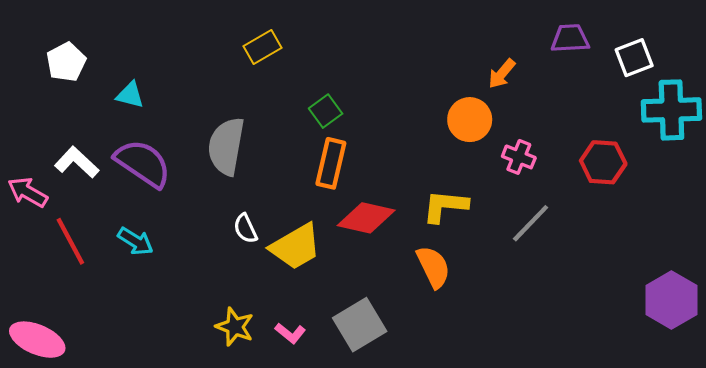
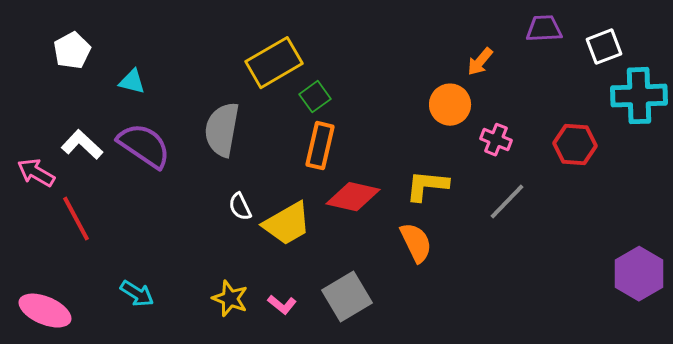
yellow rectangle: (263, 47) -> (274, 63), moved, size x1.6
cyan arrow: (135, 241) -> (137, 294), moved

